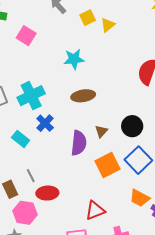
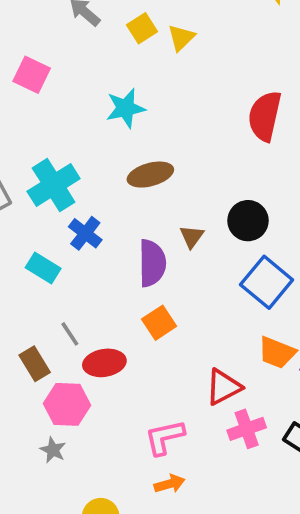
orange square: (107, 165) -> (159, 323), moved, size x0.7
red triangle: (95, 210) -> (223, 387), moved

